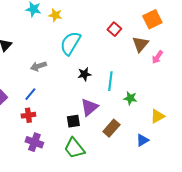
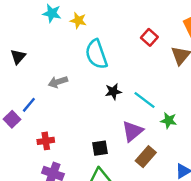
cyan semicircle: (70, 43) -> (96, 54), turned -50
cyan line: (110, 81) -> (145, 100), turned -60
blue line: (30, 94) -> (29, 105), moved
purple triangle: (89, 107) -> (132, 131), moved

